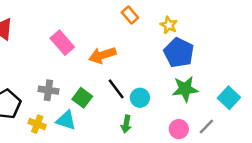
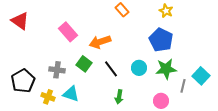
yellow star: (169, 25) -> (166, 11), moved
green square: (82, 98) -> (84, 64), moved
cyan circle: (140, 98) -> (139, 68), moved
gray line: (206, 127) -> (183, 86), moved, turned -32

